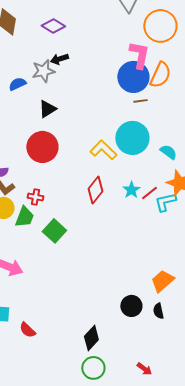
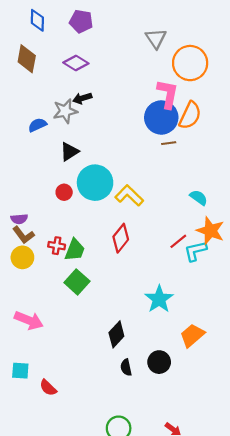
cyan circle: (132, 138) -> (95, 183), moved
red circle: (42, 147) -> (64, 192), size x0.5
cyan star: (131, 190) -> (159, 299), moved, size x1.5
green trapezoid: (24, 217) -> (75, 250), moved
black semicircle: (158, 311) -> (126, 367), moved
black diamond: (91, 338) -> (116, 334), moved

